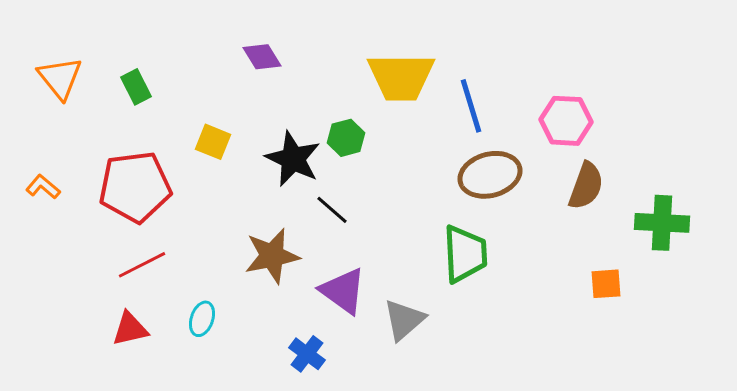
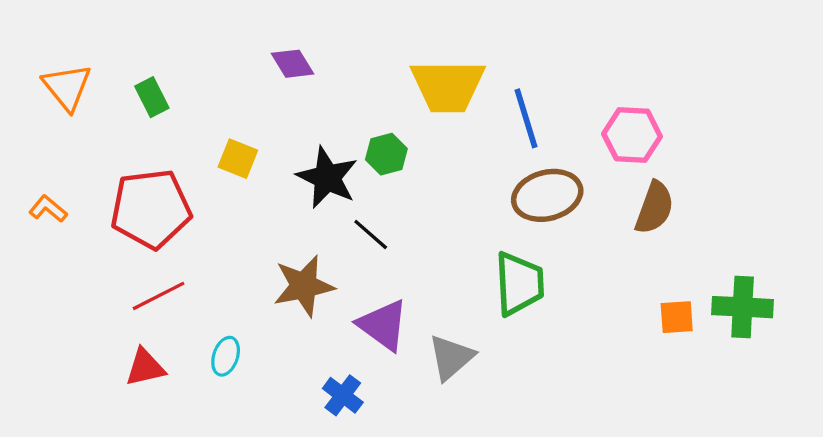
green cross: (662, 223) -> (743, 307), moved

